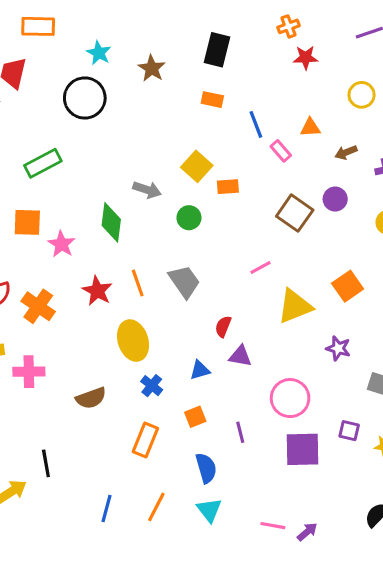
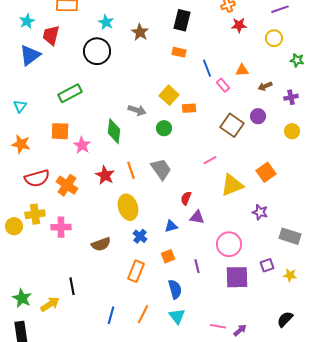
yellow circle: (362, 95) -> (274, 38), moved
purple square: (349, 431) -> (267, 265), turned -32

